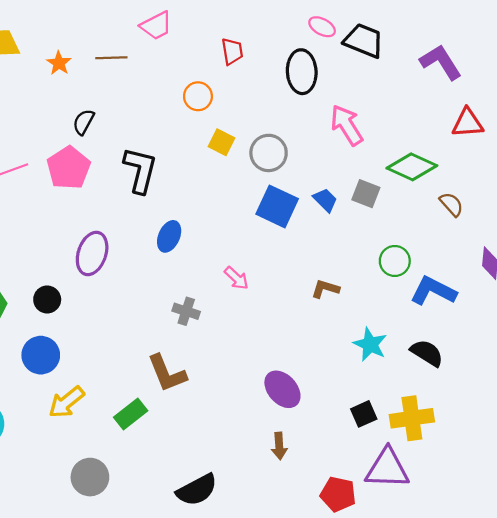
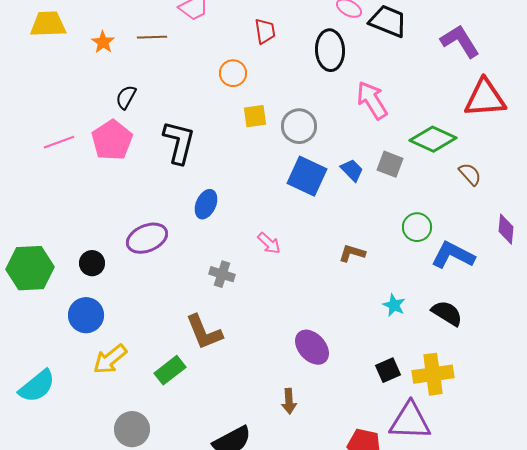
red triangle: (468, 123) -> (485, 98), size x1.4
yellow square: (222, 142) -> (255, 116), turned -35
purple ellipse: (92, 253) -> (147, 238), moved, turned 48
cyan star: (370, 344) -> (394, 305), size x0.7
brown arrow: (279, 446) -> (289, 401), moved

